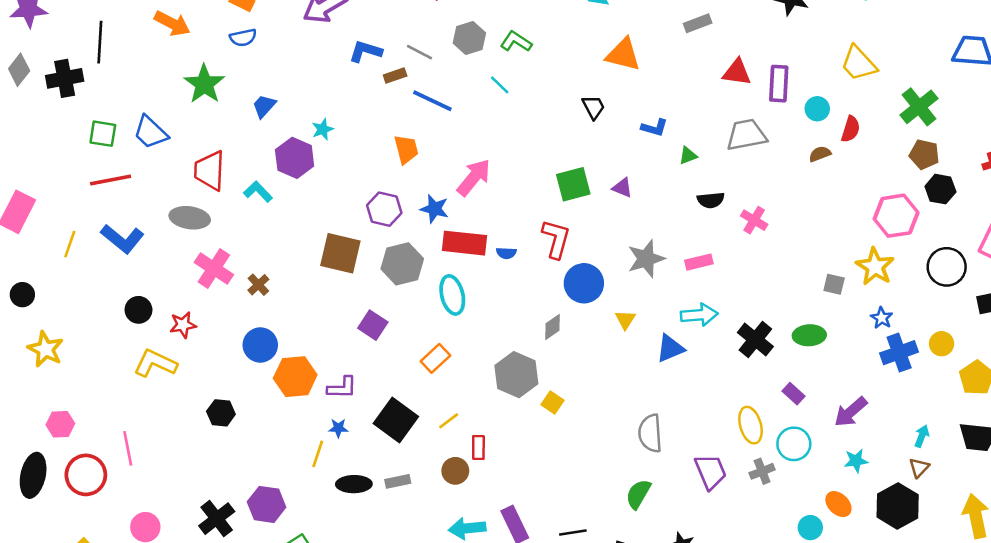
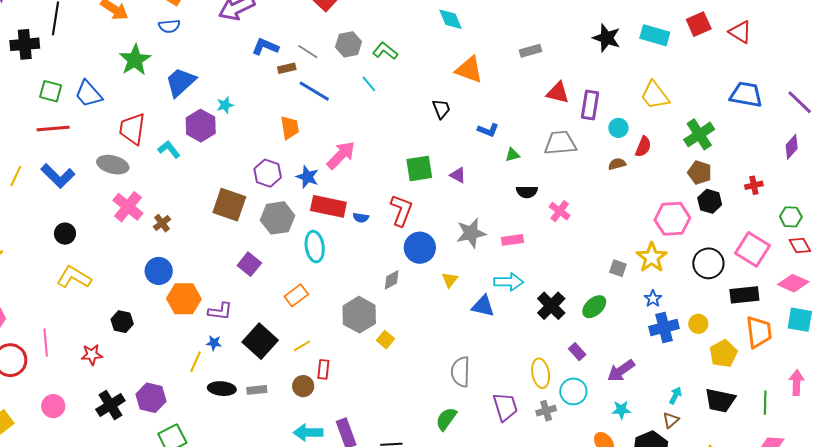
blue trapezoid: (264, 106) -> (181, 82), size x1.6
red star: (183, 325) -> (92, 355), moved
green ellipse: (809, 335) -> (594, 307), turned -45
blue triangle: (670, 348) -> (483, 306), turned 30

